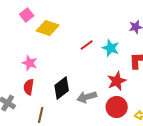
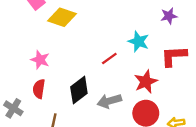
red line: (87, 45) -> (109, 59), moved

